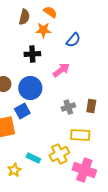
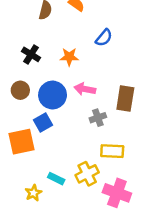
orange star: (43, 30) -> (69, 57), moved
black cross: (32, 54) -> (31, 54), moved, turned 35
pink arrow: (61, 70) -> (85, 89), moved, turned -132
brown rectangle: (91, 106) -> (125, 99), moved, size x1.5

